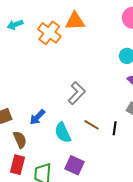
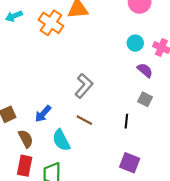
brown line: (92, 125) -> (84, 120), moved
cyan semicircle: (63, 133) -> (61, 140), moved
purple square: (75, 165) -> (130, 163), moved

